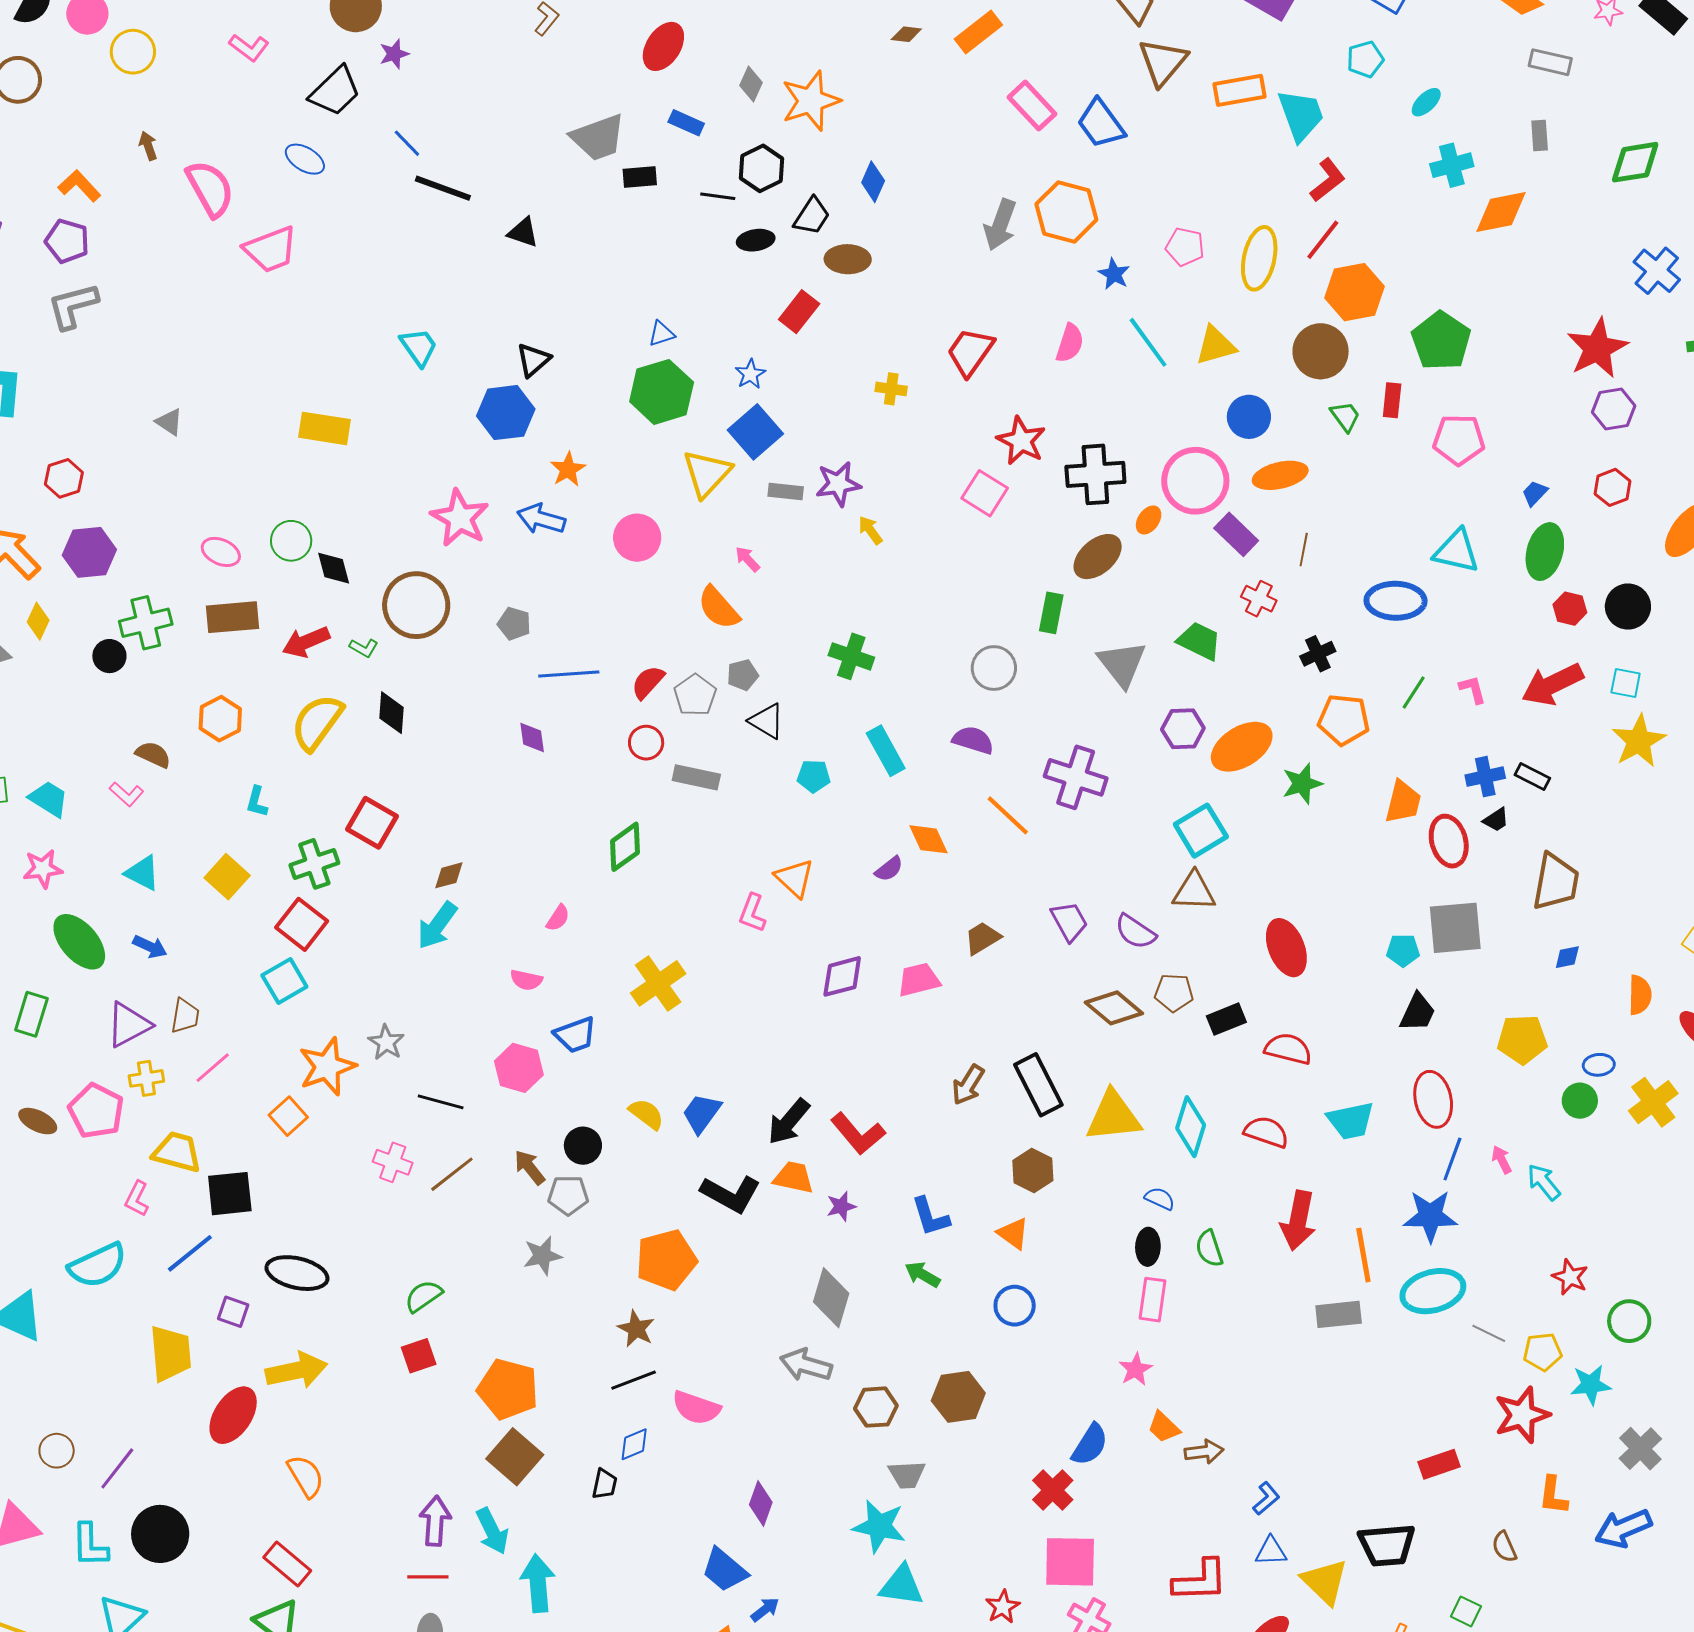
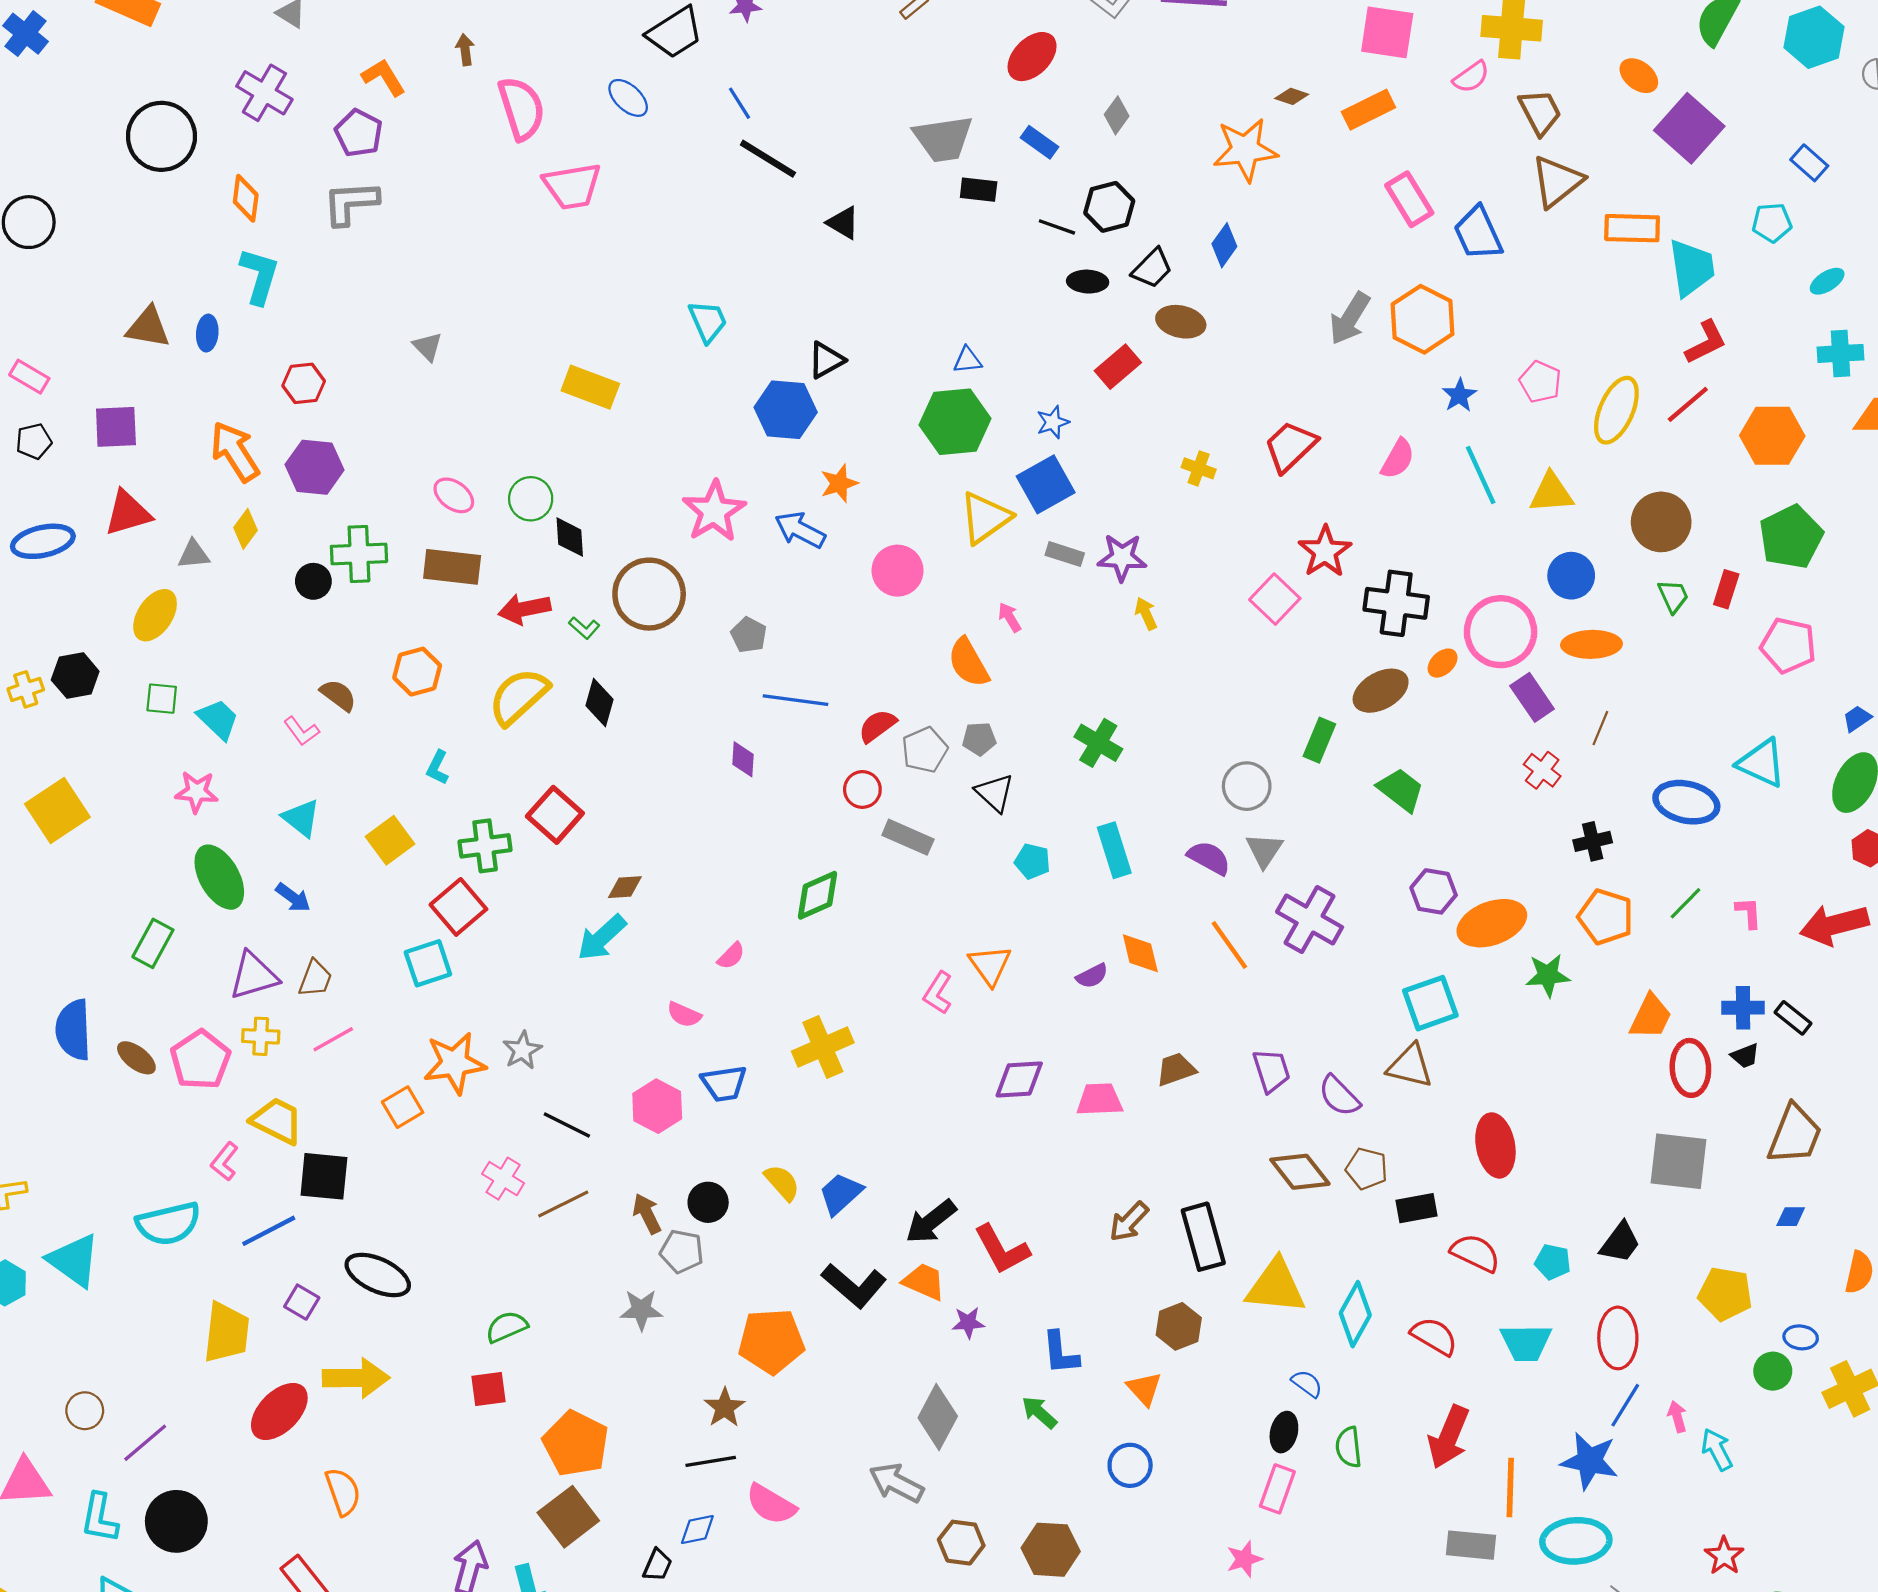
orange star: (811, 101) -> (1245, 150), moved
orange hexagon: (1354, 292) -> (1772, 436), moved
green trapezoid: (1199, 641) -> (1401, 790), moved
gray triangle: (1122, 664) -> (1264, 850), moved, size x0.7
cyan pentagon: (1403, 950) -> (1553, 1262), moved

